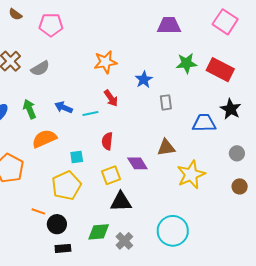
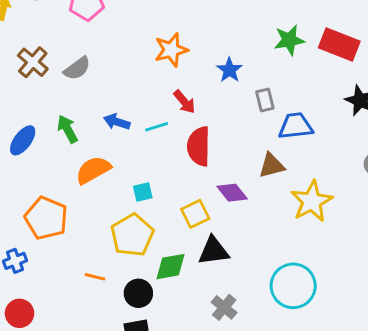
blue trapezoid: (204, 123) -> (296, 126), moved
red semicircle: (107, 141) -> (199, 146), moved, size x1.5
black circle: (57, 224) -> (138, 293), moved
green diamond: (99, 232) -> (171, 267), moved

